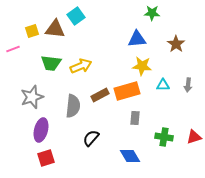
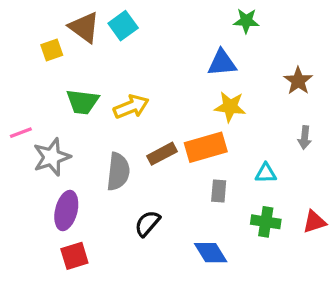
brown triangle: (55, 29) -> (84, 27), moved, turned 30
brown star: (176, 44) -> (298, 81), moved
pink line: (13, 49) -> (21, 133), moved
cyan triangle: (163, 85) -> (266, 173), moved

